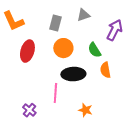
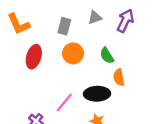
purple arrow: (114, 30) -> (125, 21), moved
black ellipse: (73, 74) -> (97, 94), moved
pink line: (55, 93) -> (64, 102), turned 36

